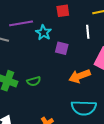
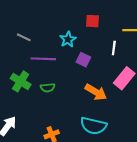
purple line: (21, 23) -> (43, 59), moved
orange arrow: (80, 76) -> (96, 92), turned -140

